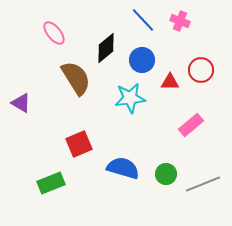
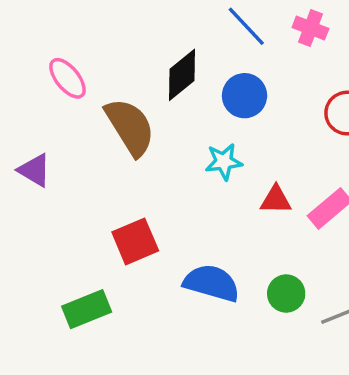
pink ellipse: (54, 33) -> (67, 78), moved
red triangle: (170, 82) -> (276, 200), moved
cyan star: (130, 98) -> (224, 162), size x0.7

